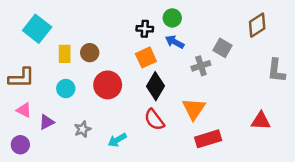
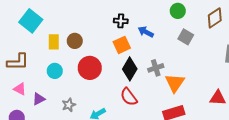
green circle: (172, 18) -> (178, 11), moved
gray cross: (201, 66) -> (156, 68), moved
orange triangle: (194, 109) -> (175, 83), moved

